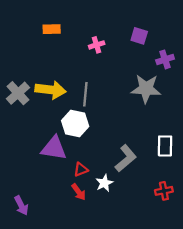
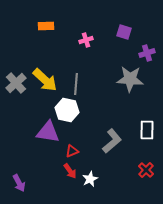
yellow arrow: (51, 90) -> (45, 80), turned 36
white star: (104, 183) -> (90, 179), moved
red cross: (164, 191) -> (146, 170), turned -35

